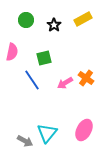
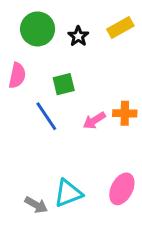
green circle: (26, 20) -> (38, 29), size x1.5
orange cross: (86, 78) -> (125, 113), turned -35
cyan triangle: (47, 133) -> (68, 193), turned 30

